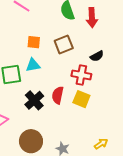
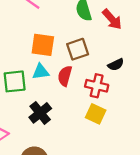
red arrow: (92, 18) -> (112, 19), turned -42
orange square: (34, 42) -> (43, 45), size x1.5
red semicircle: (58, 95) -> (65, 76), moved

